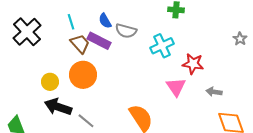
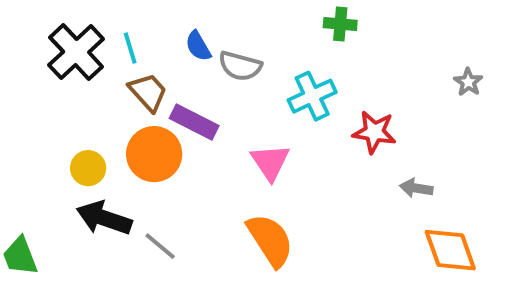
black cross: (27, 32) -> (76, 52), moved
purple rectangle: (99, 41) -> (194, 122), moved
pink triangle: (176, 87) -> (270, 162), moved

